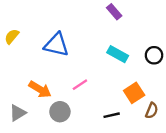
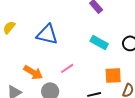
orange square: (134, 93) -> (113, 75), turned 30

